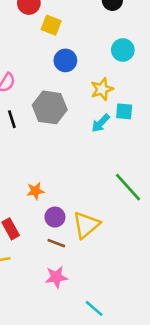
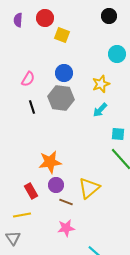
blue circle: (65, 60) -> (64, 73), moved
cyan square: (124, 111) -> (118, 134), moved
orange star: (35, 191) -> (50, 162), size x1.6
purple circle: (55, 217) -> (56, 185), moved

